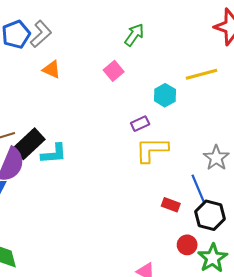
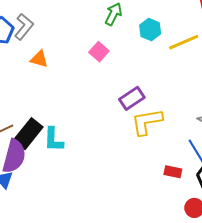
cyan hexagon: (165, 95) -> (150, 30), moved
purple rectangle: (140, 124) -> (132, 98), size x1.4
cyan L-shape: (54, 154) -> (53, 140), turned 104

